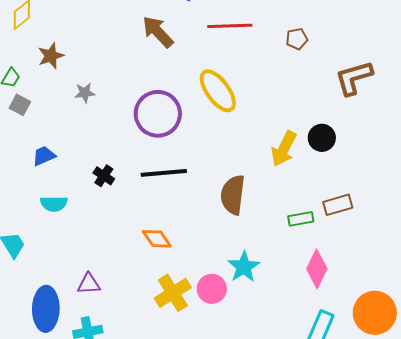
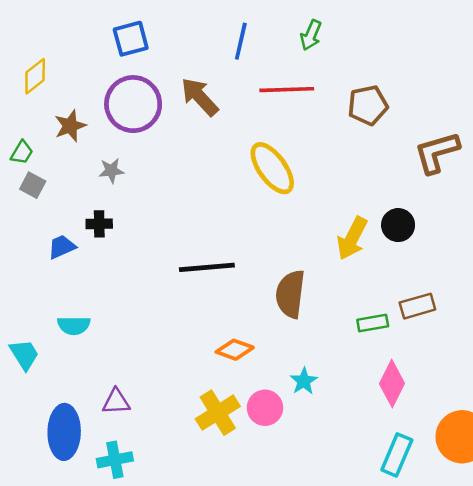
brown pentagon: (297, 39) -> (368, 105), size x1.5
purple circle: (158, 114) -> (133, 104), moved
black cross: (104, 176) -> (99, 224), moved, turned -35
cyan semicircle: (54, 204) -> (74, 325), moved
orange diamond: (157, 239) -> (235, 350), moved, turned -36
cyan star: (244, 267) -> (304, 381), size x0.7

